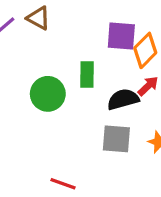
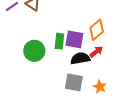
purple square: (121, 36) -> (74, 39), moved

